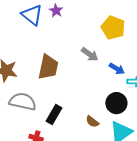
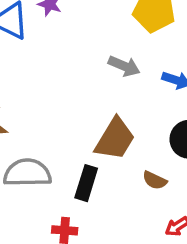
brown trapezoid: (48, 67) -> (115, 139), moved, turned 32

